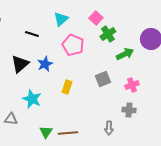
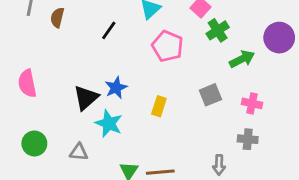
black line: (32, 34) -> (109, 30), turned -72
black triangle: (20, 64) -> (86, 98), moved
blue star: (45, 64) -> (116, 88), moved
pink cross: (132, 85) -> (252, 103), turned 32

